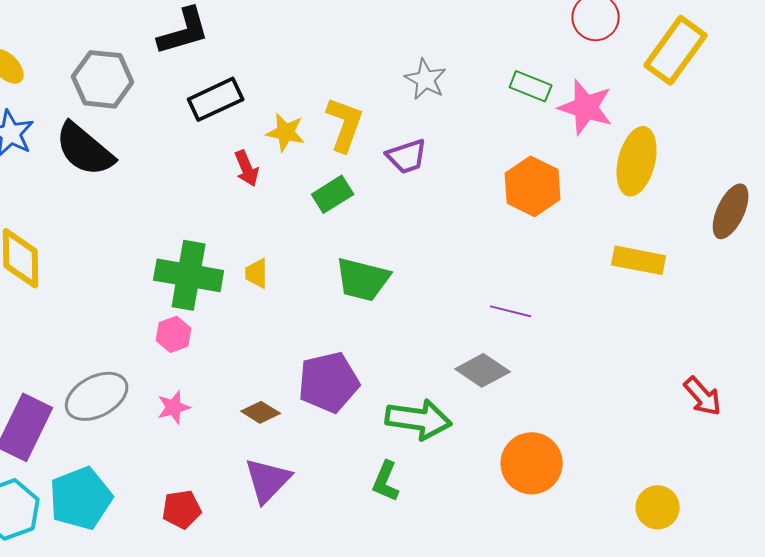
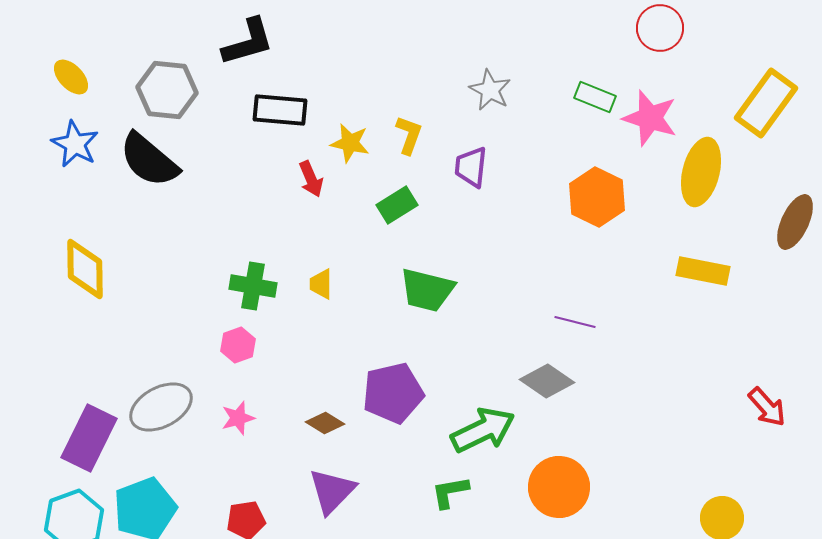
yellow rectangle: (676, 50) -> (766, 103), moved
black rectangle: (216, 99) -> (280, 110), turned 30
yellow L-shape: (345, 124) -> (409, 135), size x0.7
purple trapezoid: (407, 156) -> (471, 167), turned 114
green cross: (189, 275) -> (253, 286), size x0.7
green arrow: (419, 419) -> (483, 430), turned -34
orange circle: (532, 463) -> (559, 487), moved
green L-shape: (386, 481) -> (450, 492), turned 57

